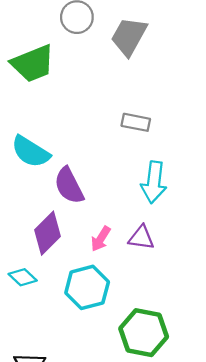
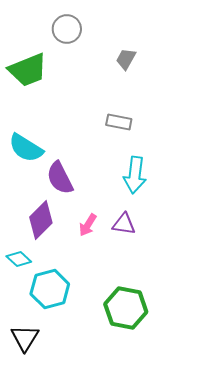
gray trapezoid: (129, 36) -> (126, 59), moved, size x0.6
cyan hexagon: (87, 287) -> (50, 289), moved

